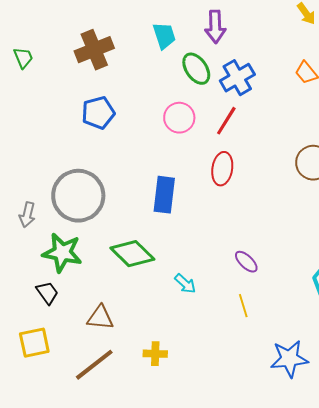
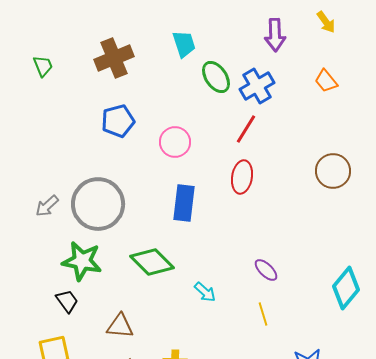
purple arrow: (215, 27) -> (275, 35), moved
pink circle: (179, 118) -> (175, 142), moved
gray arrow: (27, 215) -> (47, 206), moved, turned 35

